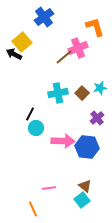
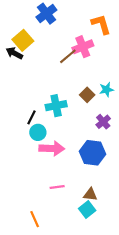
cyan cross: (58, 93) -> (56, 106), moved
pink arrow: (63, 141) -> (52, 148), moved
brown triangle: (85, 186) -> (90, 194), turned -32
pink line: (49, 188) -> (57, 187), moved

